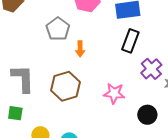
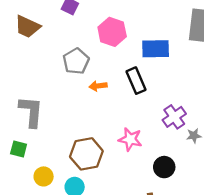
black rectangle: (130, 41) -> (136, 81), moved, turned -50
orange arrow: (80, 49) -> (98, 86), turned 77
brown hexagon: (65, 86) -> (86, 154), moved

